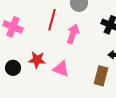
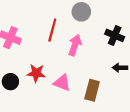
brown rectangle: (101, 76) -> (92, 90), moved

